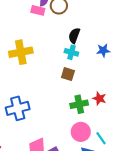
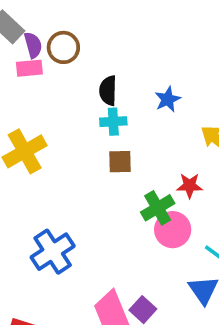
pink circle: (81, 132) -> (173, 230), moved

